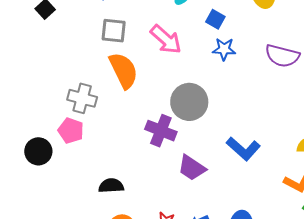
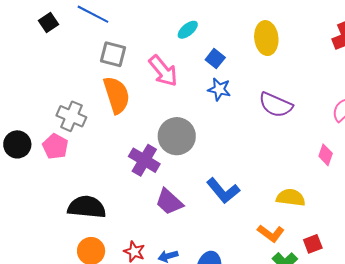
black circle: (38, 151) -> (17, 144), moved
black semicircle: (111, 186) -> (87, 207), size x1.5

